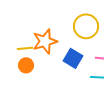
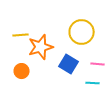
yellow line: (25, 48) -> (21, 35), moved

